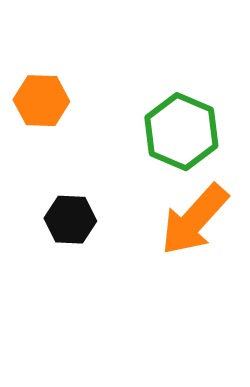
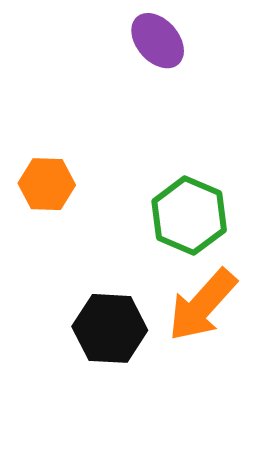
black hexagon: (70, 220) -> (110, 328), moved, size x1.4

